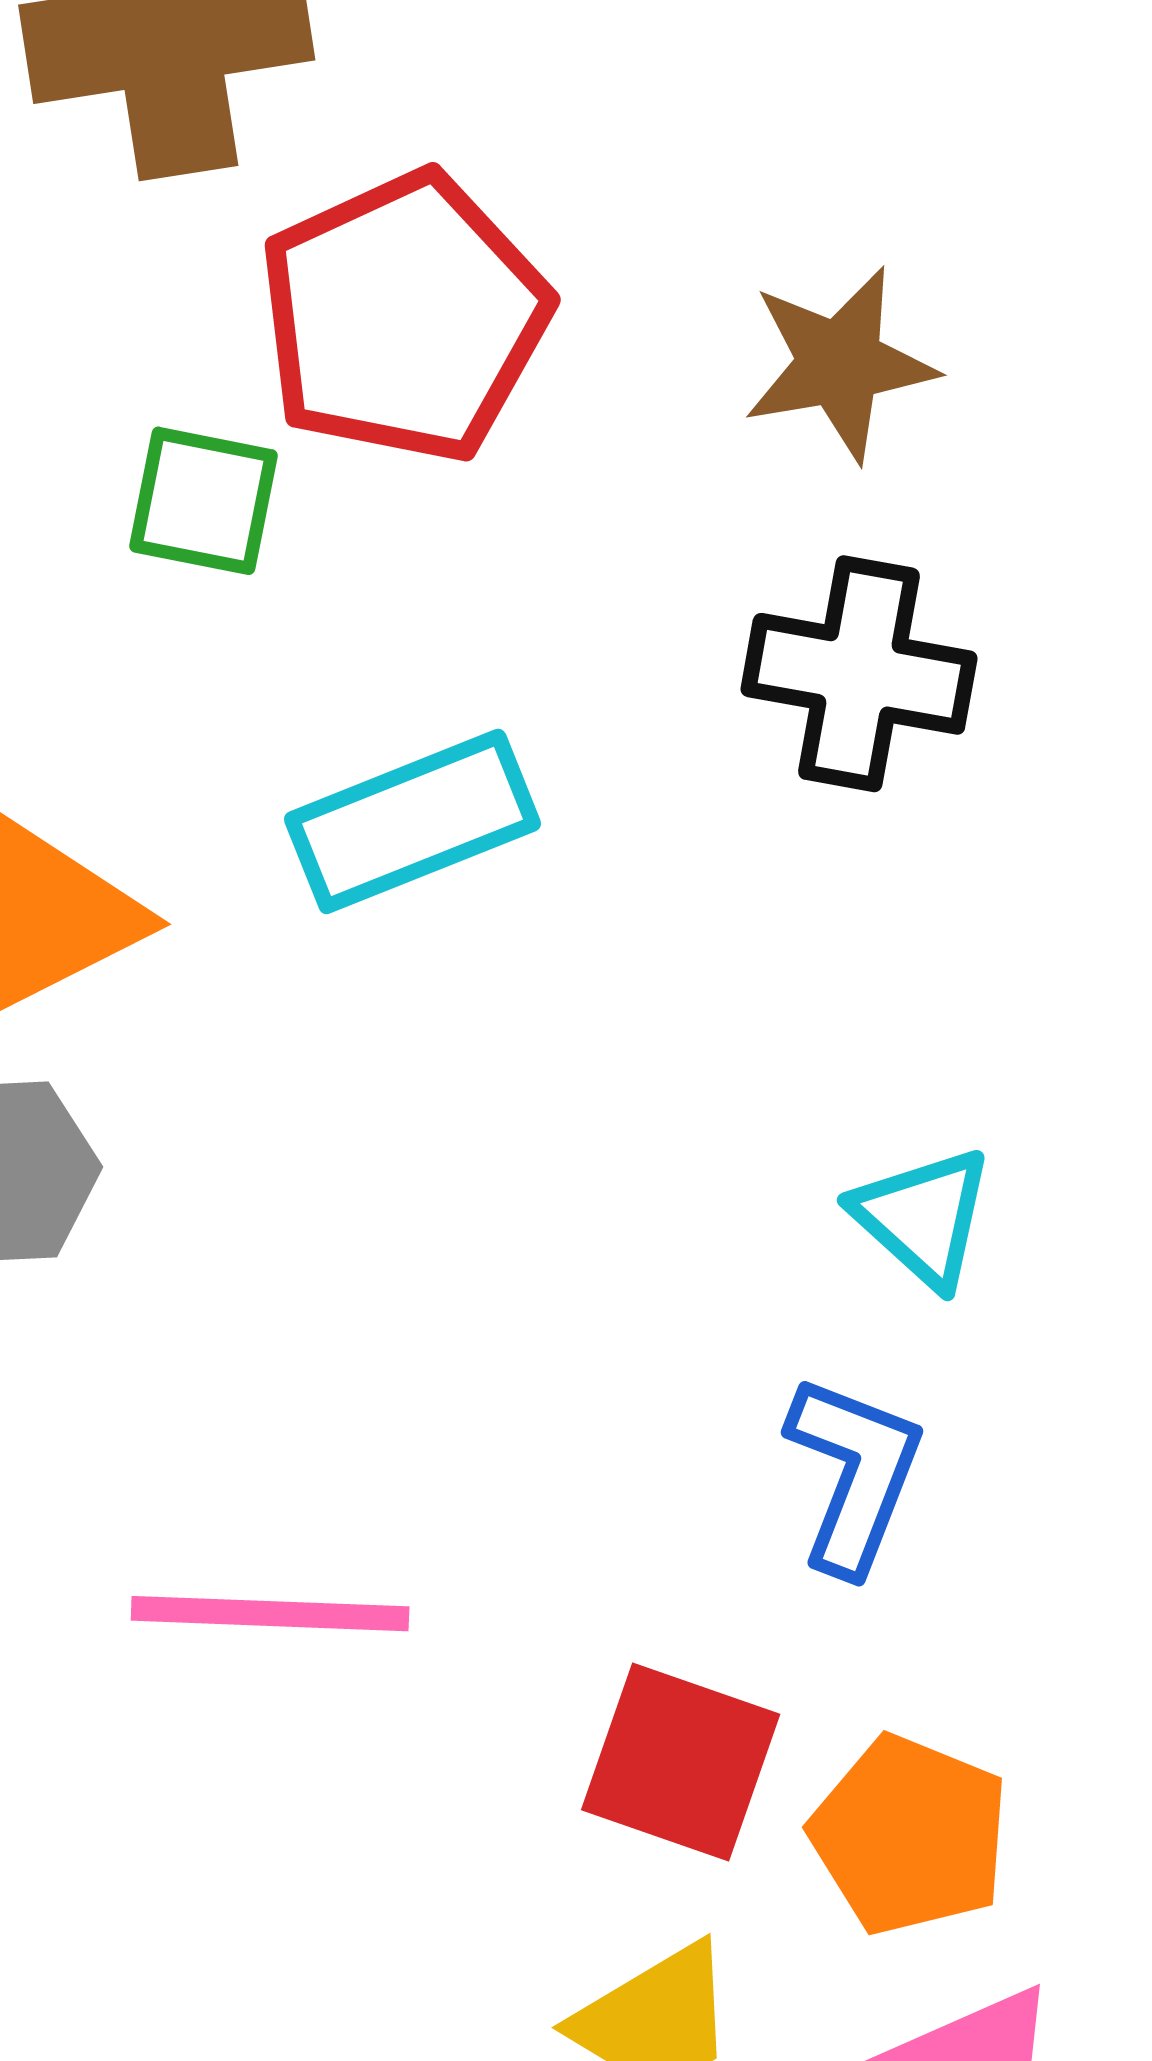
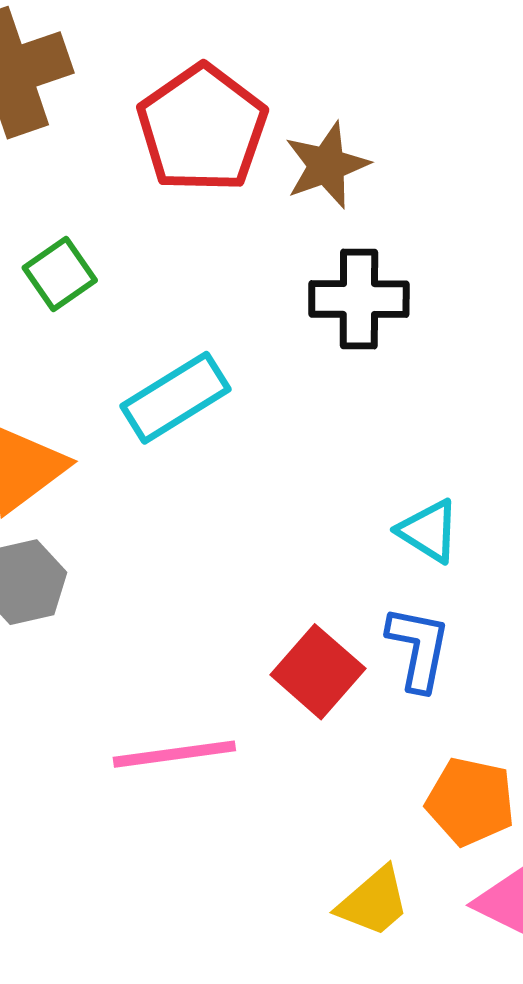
red pentagon: (404, 317) -> (202, 129), moved
green square: (204, 501) -> (60, 274), turned -36
red square: (681, 1762) -> (318, 672), moved, turned 32

